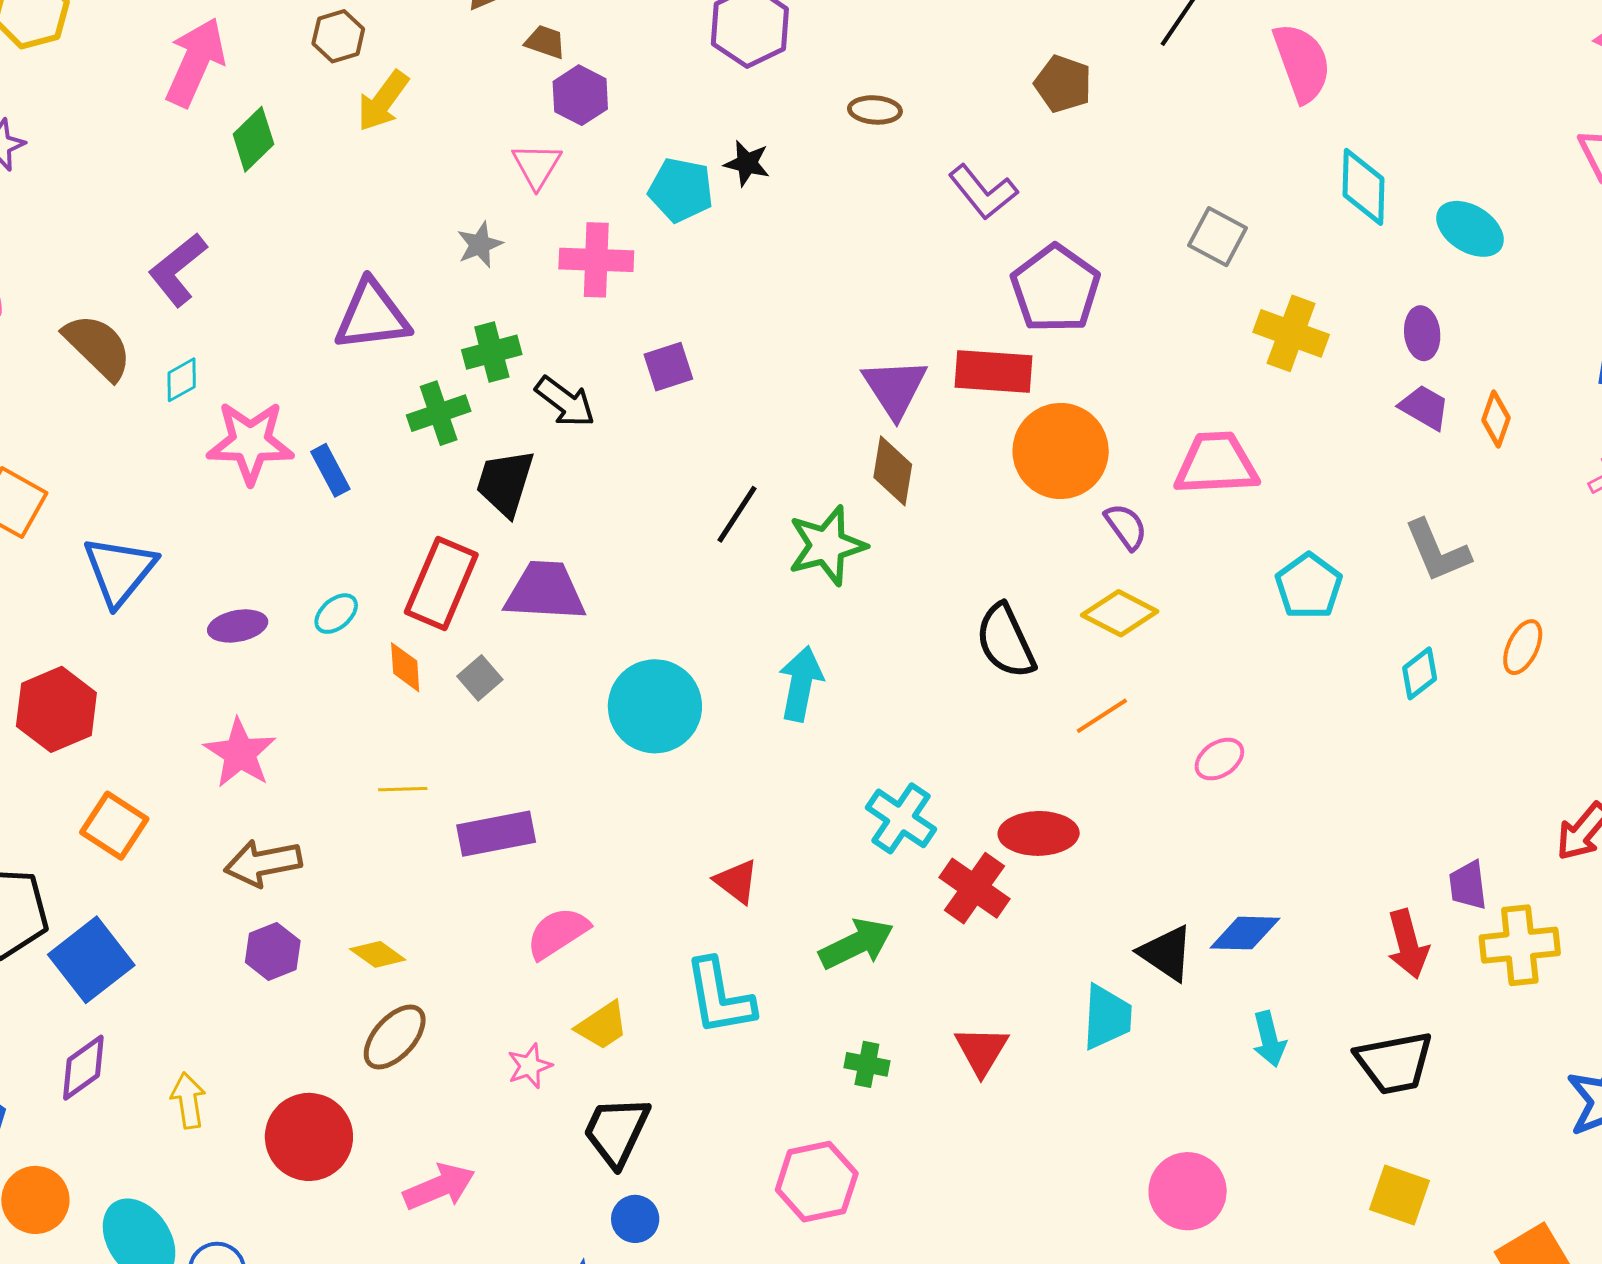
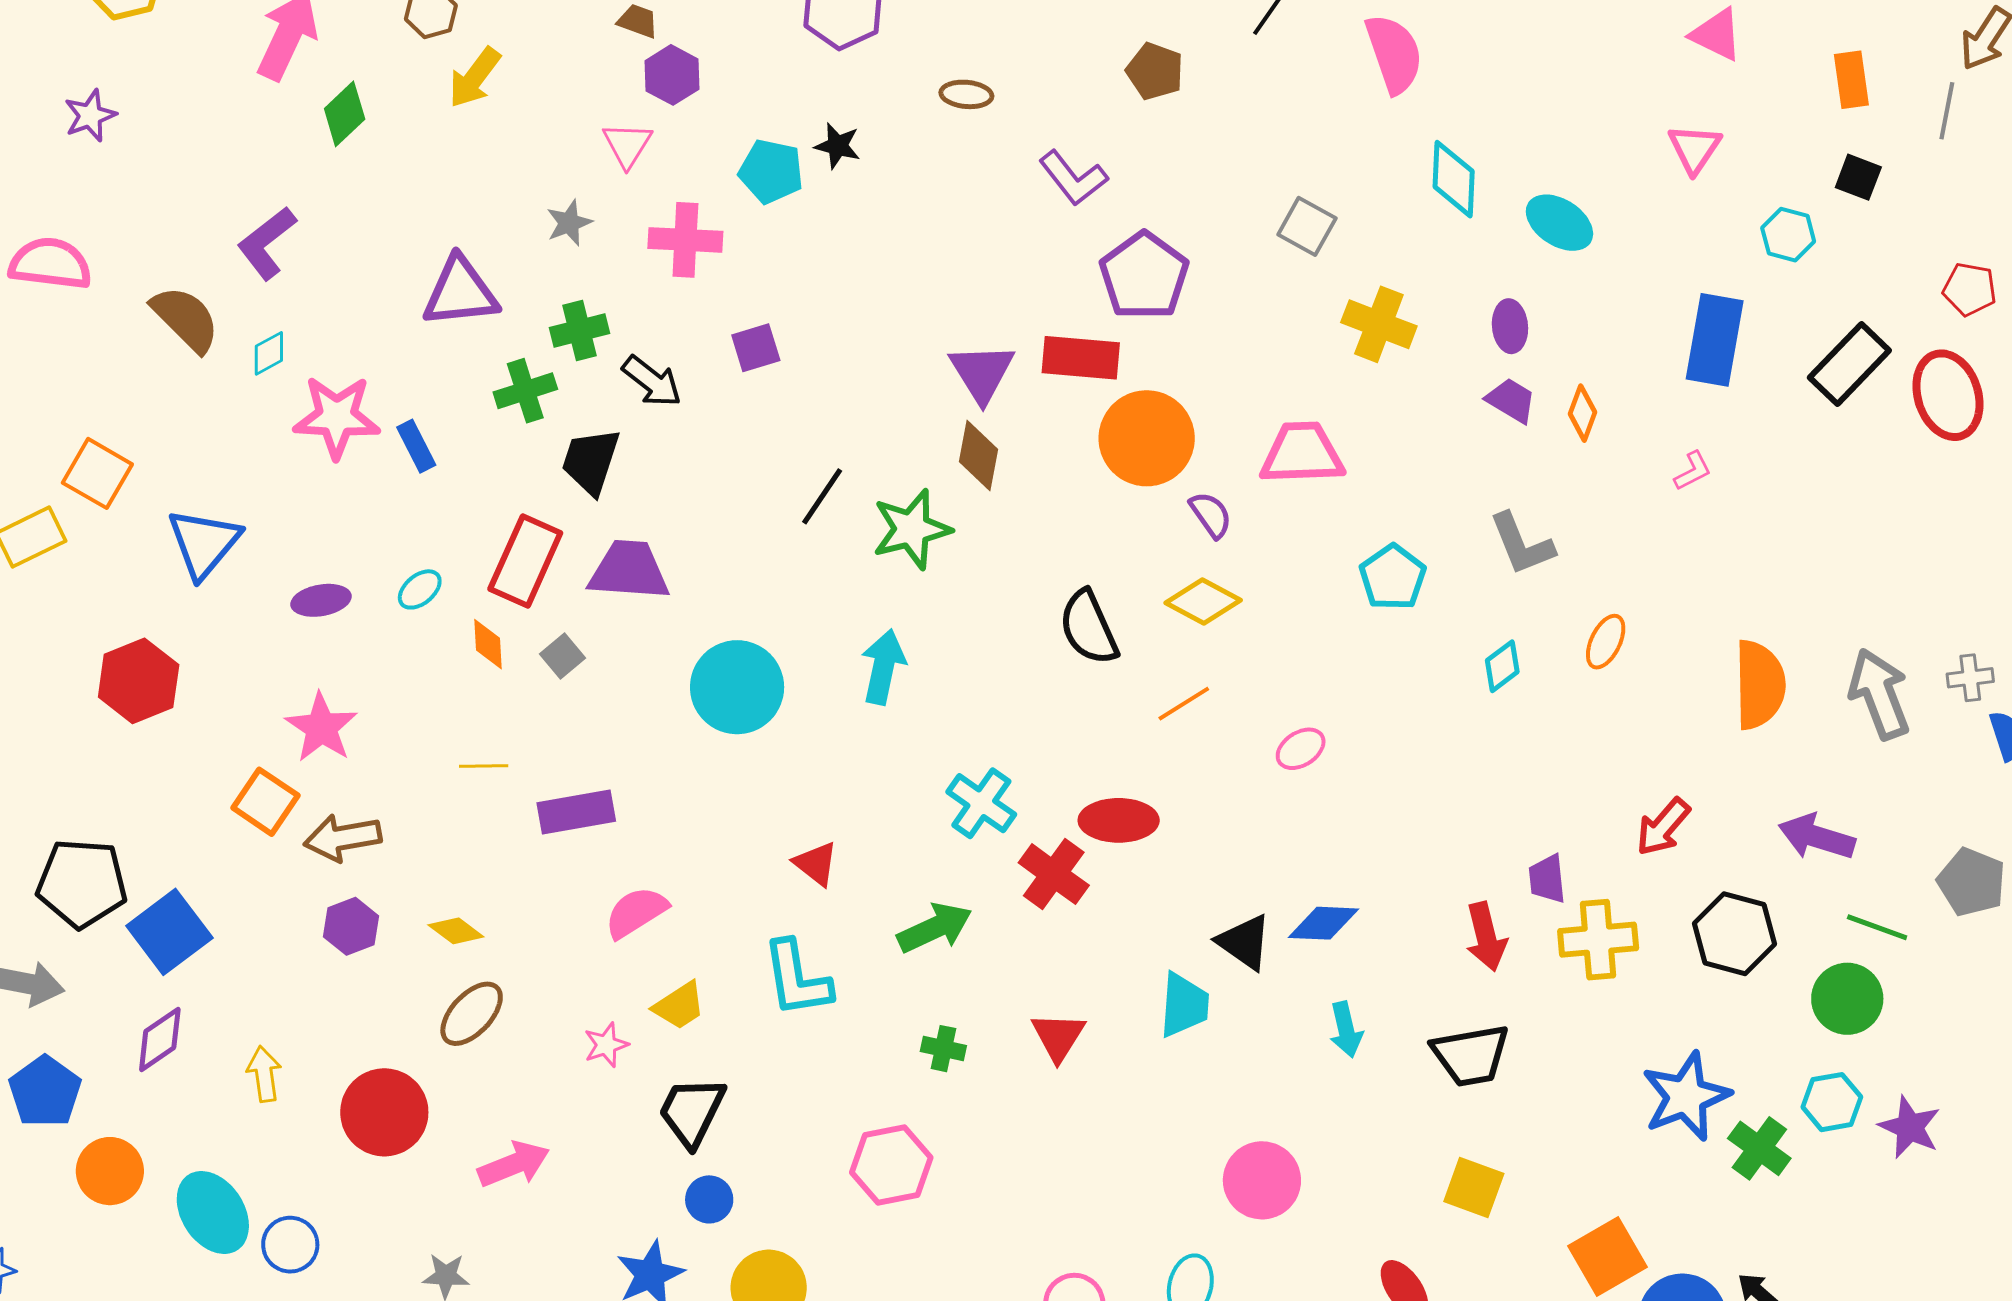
orange square: (114, 826) -> (265, 802), moved

